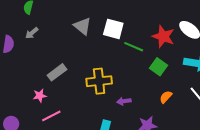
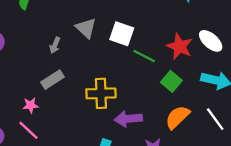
gray arrow: (32, 33) -> (55, 45), moved, turned -32
orange semicircle: (166, 97) -> (177, 117), size x1.6
purple arrow: (124, 101) -> (128, 119), size x1.6
pink line: (51, 116) -> (28, 130), moved, turned 66

